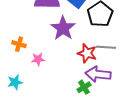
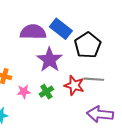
purple arrow: (98, 74) -> (100, 114), moved
green cross: (84, 87) -> (46, 92), moved

